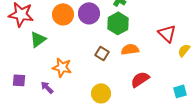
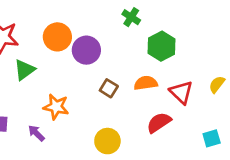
purple circle: (89, 13) -> (86, 50), moved
green hexagon: (118, 23) -> (161, 46), moved
red triangle: (167, 33) -> (181, 92), moved

